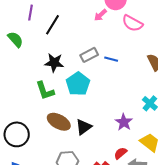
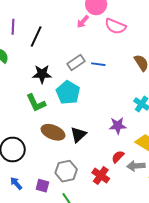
purple star: (124, 122) -> (118, 126), turned -30

